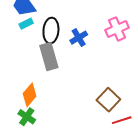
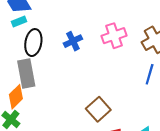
black ellipse: (51, 31) -> (33, 43), moved
gray rectangle: (49, 56) -> (26, 74), moved

